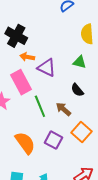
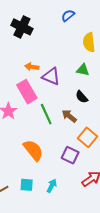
black cross: (16, 36) -> (22, 27), moved
purple square: (54, 140) -> (70, 155), moved

